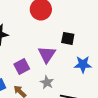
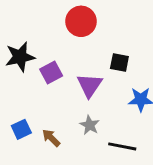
purple square: (22, 66) -> (51, 72), moved

